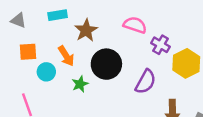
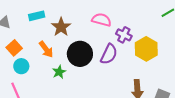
orange square: (28, 52) -> (14, 48), turned -35
cyan circle: (46, 72) -> (21, 66), moved
purple semicircle: (146, 82) -> (109, 54), moved

